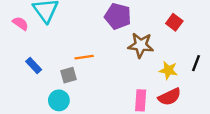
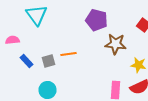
pink semicircle: (20, 23) -> (12, 40), moved, turned -40
gray square: (69, 75) -> (48, 61), moved

